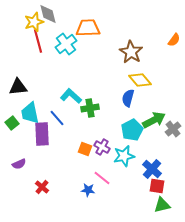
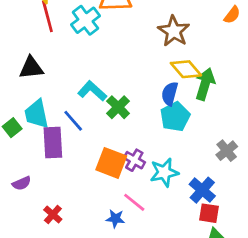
black triangle: (18, 87) -> (31, 68), moved
green cross: (90, 108) -> (118, 107), turned -36
green arrow: (154, 120) -> (205, 84), moved, turned -45
gray cross: (173, 129) -> (227, 151), moved
cyan pentagon: (132, 130) -> (175, 117), moved
orange square: (85, 149) -> (111, 163), size x1.6

